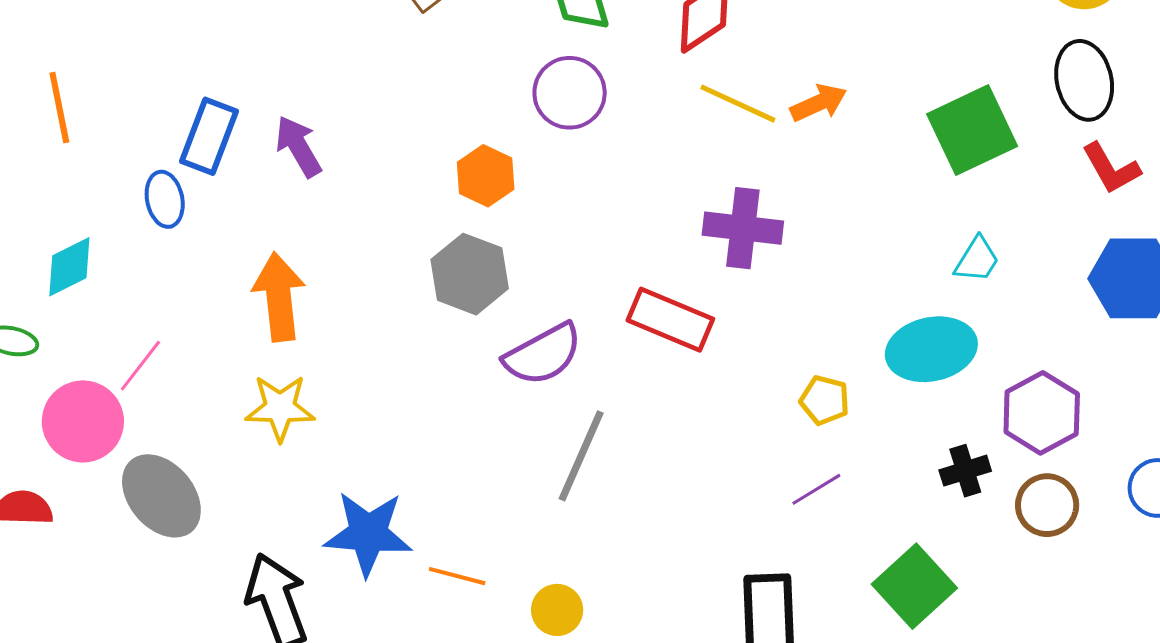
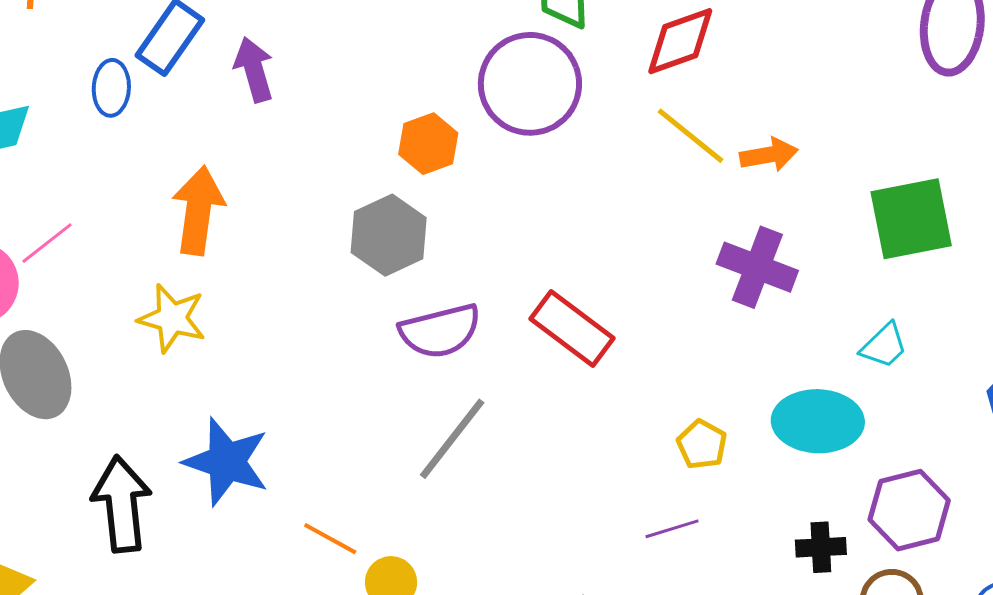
purple circle: (570, 93) -> (530, 84), size x1.4
purple cross: (743, 228) -> (757, 267), moved
orange line: (457, 576) -> (330, 539), moved

